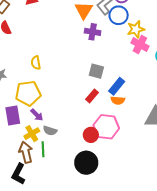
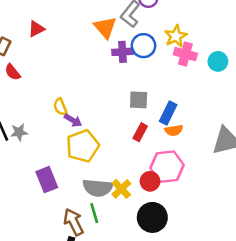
blue circle: (119, 15) -> (143, 46), moved
yellow pentagon: (28, 93) -> (83, 146), moved
purple arrow: (37, 115) -> (73, 120), moved
gray semicircle: (50, 131) -> (98, 188), size x1.6
yellow cross: (32, 134) -> (121, 189), moved

